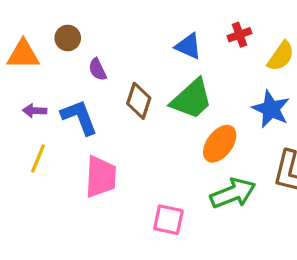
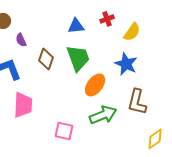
blue triangle: (188, 46) -> (76, 26), turned -30
green trapezoid: (192, 99) -> (78, 58), turned -68

